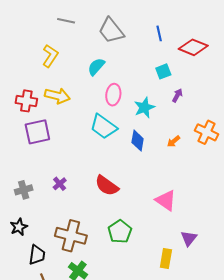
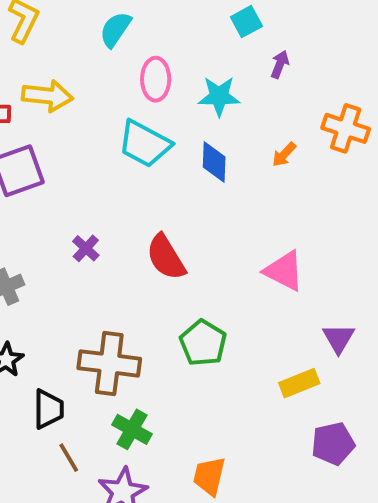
cyan star: (144, 107) -> (219, 96), turned 30
purple cross: (60, 184) -> (86, 248), moved
red semicircle: (107, 186) -> (166, 257), turned 30
yellow rectangle: (166, 258) -> (299, 383), turned 66

